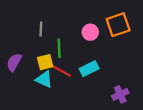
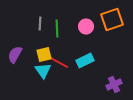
green line: (59, 48) -> (57, 28), moved
cyan triangle: (44, 79) -> (43, 70), turned 30

